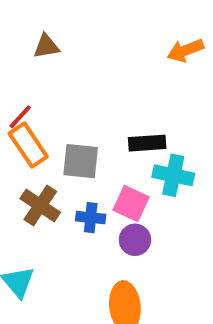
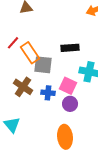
black rectangle: (147, 143) -> (70, 48), moved
orange rectangle: (28, 145) -> (30, 53), moved

